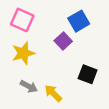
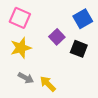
blue square: (79, 21) -> (83, 19), moved
black square: (88, 74) -> (79, 49), moved

